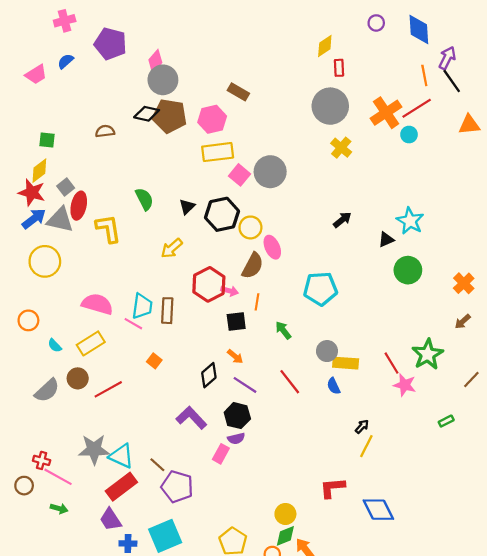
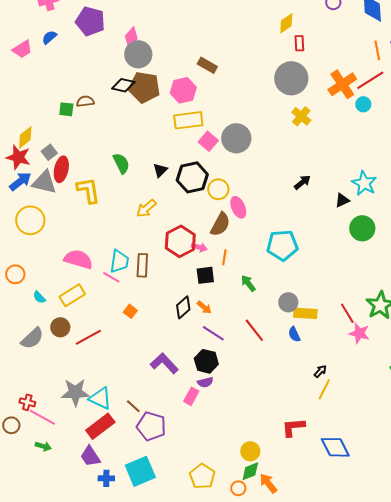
green square: (47, 140) -> (66, 109), moved
black diamond: (209, 375) -> (183, 307), moved

